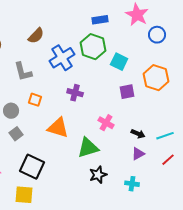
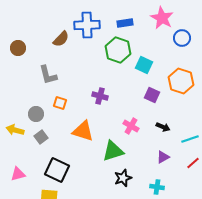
blue cross: (62, 58) -> (87, 25), moved, turned 30
purple square: (127, 92) -> (152, 95), turned 35
black arrow: (138, 134) -> (163, 127), moved

